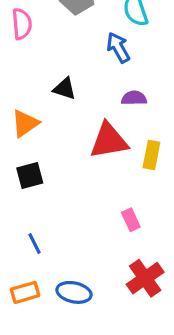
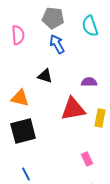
blue arrow: (118, 48) -> (57, 44), moved
orange triangle: (25, 123) -> (20, 98), turned 48
black square: (30, 176) -> (23, 131), size x1.5

